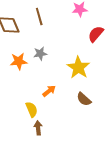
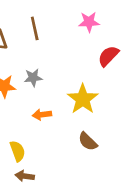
orange arrow: (49, 91) -> (42, 115), moved, turned -152
brown arrow: (38, 128) -> (25, 176), turned -80

